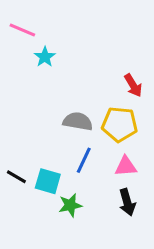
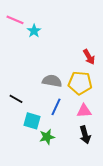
cyan star: (45, 57) -> (34, 31), moved
black line: (16, 177) -> (16, 99), moved

